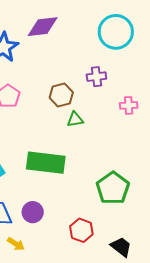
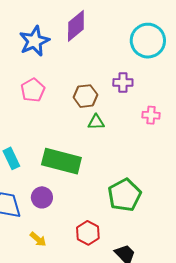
purple diamond: (43, 27) -> (76, 26), turned -40
purple circle: (33, 212) -> (42, 197), moved
yellow arrow: (16, 244) -> (38, 239), moved

